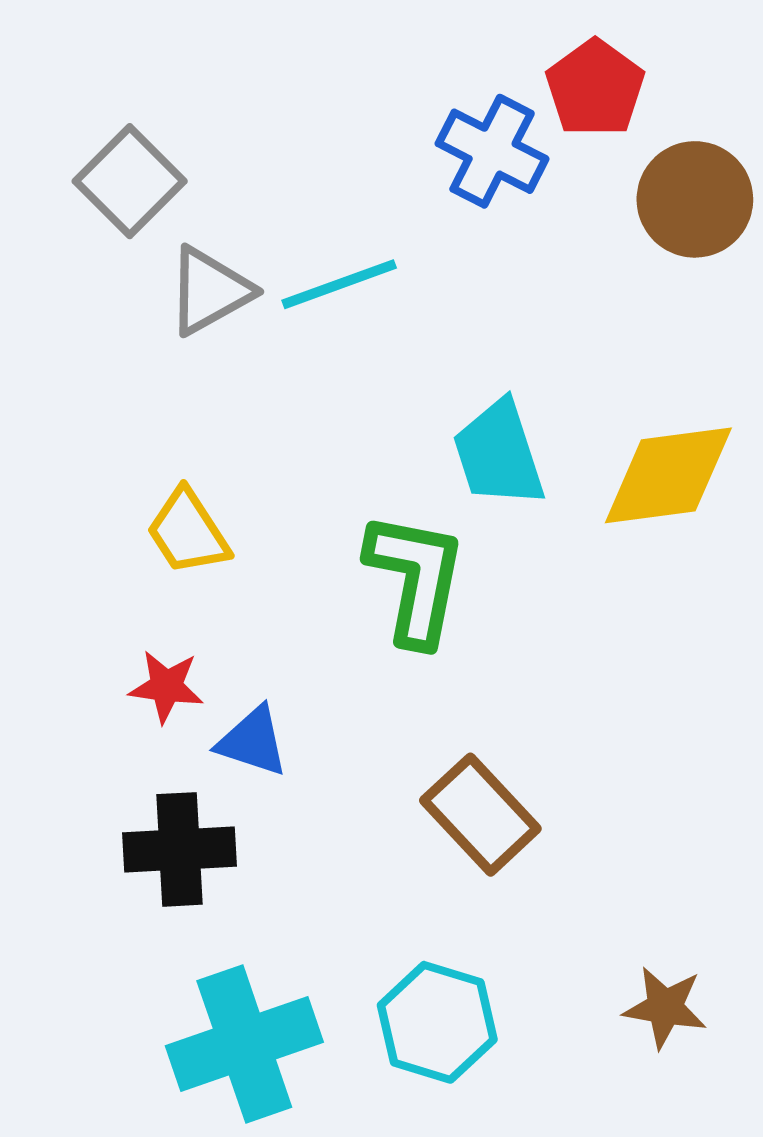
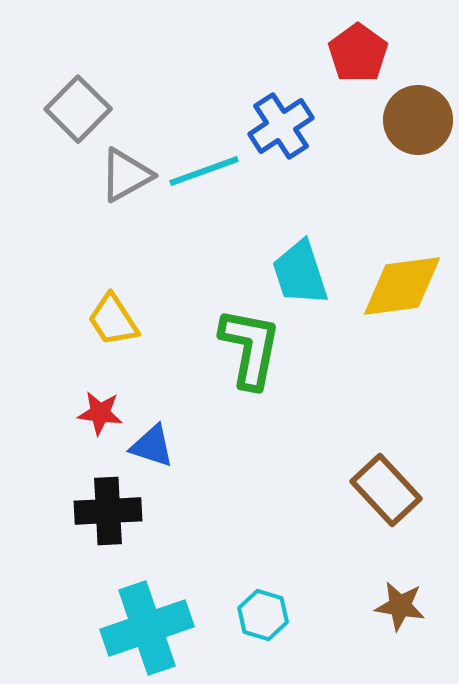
blue cross: (492, 151) -> (281, 126), moved, turned 30
brown rectangle: (480, 815) -> (386, 490), moved
cyan hexagon: (437, 1022) -> (263, 615), size x0.7

